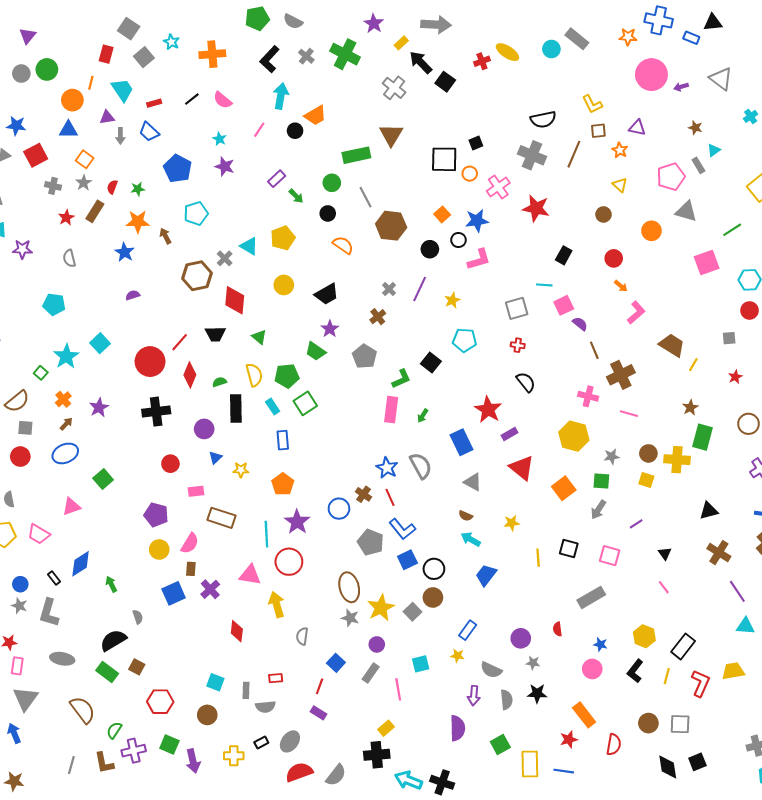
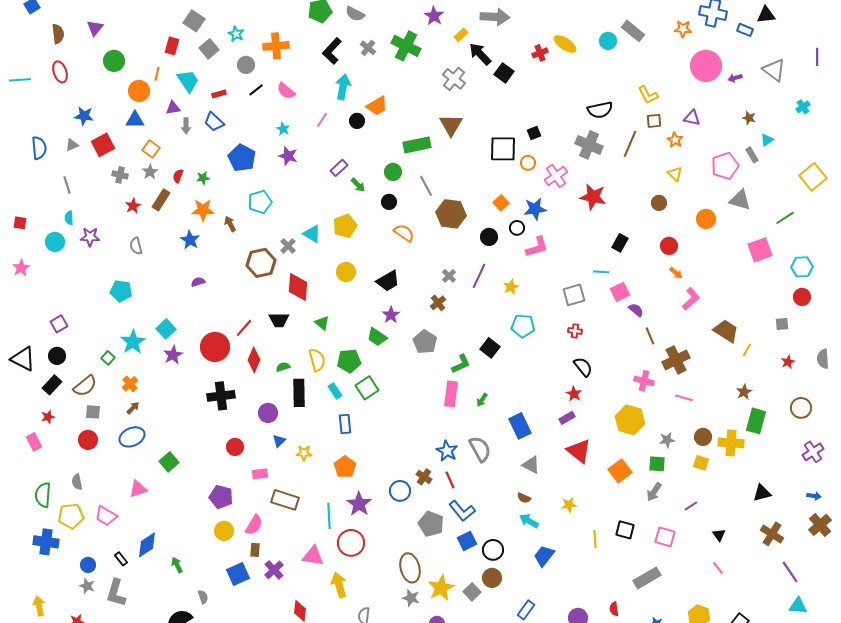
gray circle: (21, 74) -> (246, 65), moved
purple star: (99, 407) -> (173, 355), moved
red star: (488, 410) -> (574, 394), moved, size x0.6

